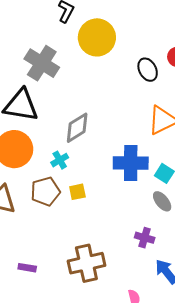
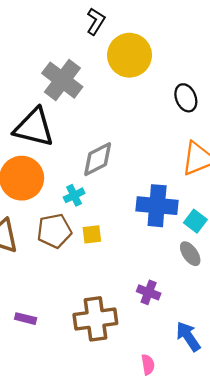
purple cross: (145, 238) -> (149, 292), moved

